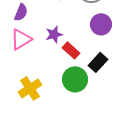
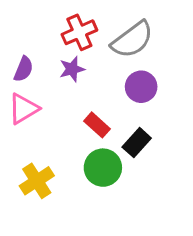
purple star: (54, 34) -> (72, 69), moved

